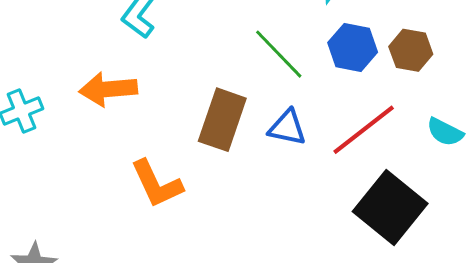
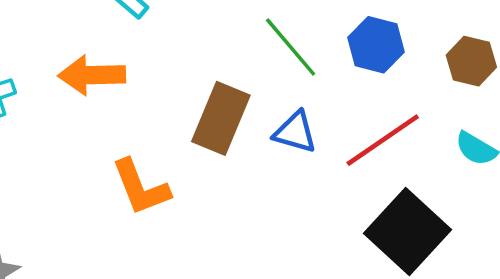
brown hexagon: (411, 50) -> (471, 61), moved

